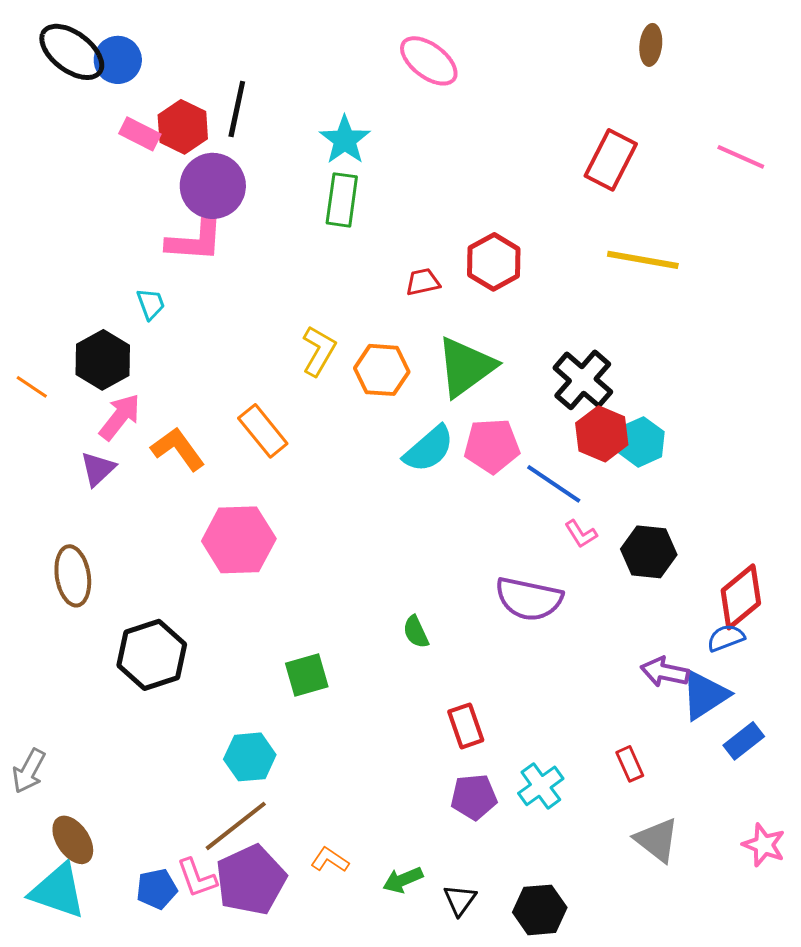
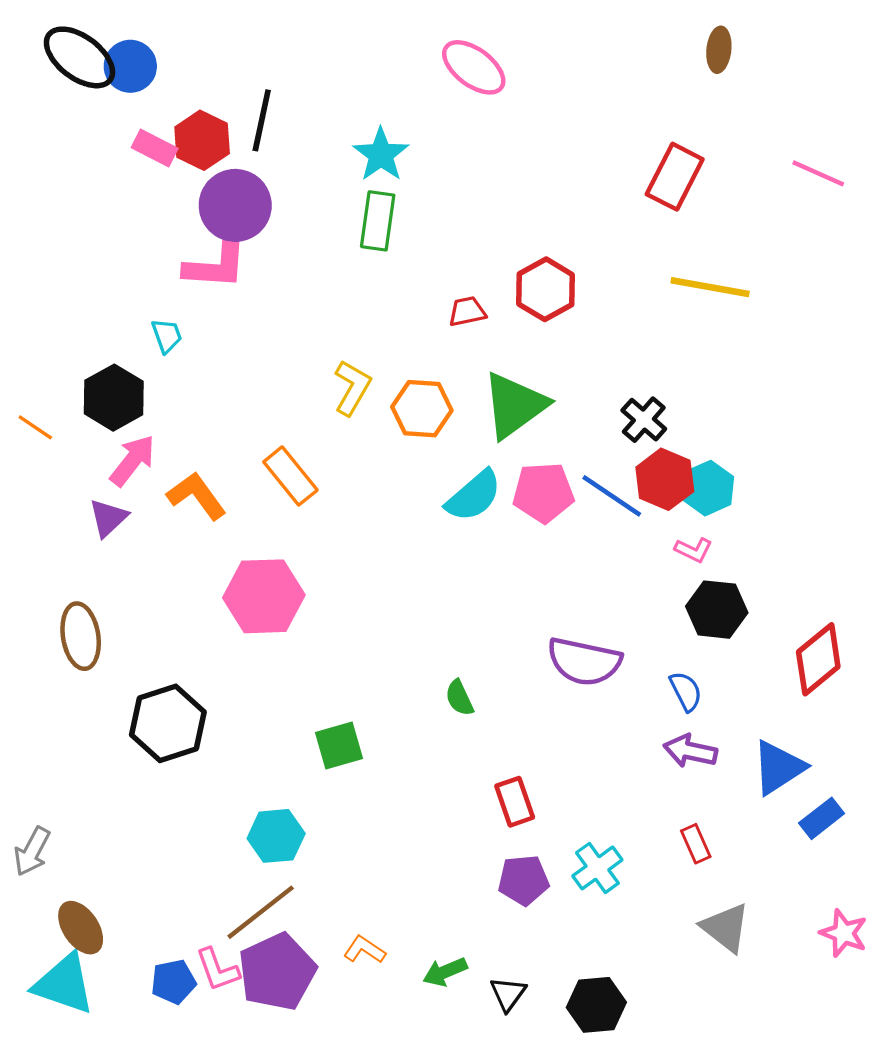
black cross: (583, 380) -> (644, 420), size x0.7
blue line: (554, 484) -> (612, 496), moved
pink L-shape: (581, 534) -> (693, 550), moved, turned -32
blue semicircle: (726, 638) -> (686, 691), moved, turned 84
purple arrow: (665, 672) -> (690, 751), moved

